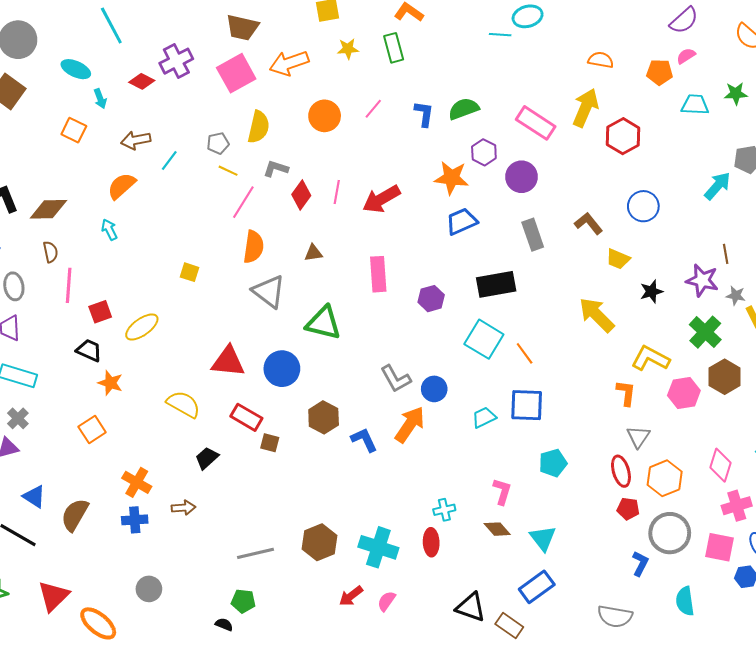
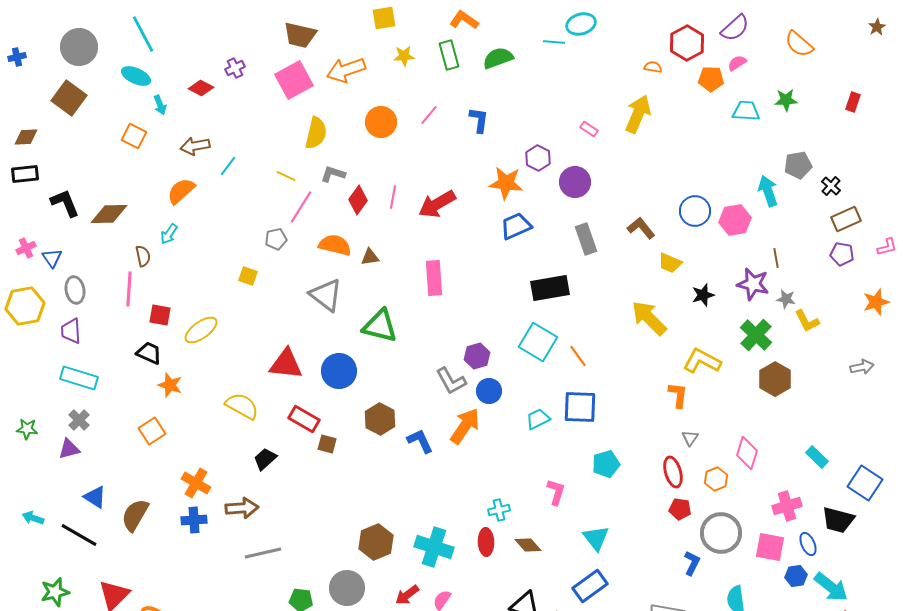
cyan line: (111, 25) -> (143, 34), moved
orange semicircle: (601, 60) -> (653, 67), size x0.7
purple cross: (176, 61) -> (235, 68), size x0.6
green semicircle: (464, 109) -> (498, 58), moved
pink rectangle: (536, 123) -> (589, 129), size x0.5
red hexagon: (623, 136) -> (687, 43), moved
gray pentagon: (218, 143) -> (276, 239), moved
cyan arrow: (717, 186) -> (768, 191), turned -60
cyan arrow: (109, 230) -> (169, 234), turned -120
orange semicircle: (253, 247) -> (335, 245), moved, turned -84
brown semicircle: (50, 252) -> (143, 256), moved
purple hexagon: (431, 299) -> (477, 356), moved
red square: (100, 312) -> (160, 315), turned 30
pink hexagon: (684, 393) -> (735, 220), moved
gray triangle: (638, 437) -> (690, 438), size x0.7
pink diamond: (720, 465) -> (747, 453), moved
orange hexagon: (665, 478) -> (716, 479), size x0.7
brown arrow: (183, 508) -> (242, 508), size x1.4
brown diamond: (497, 529) -> (528, 545), moved
gray line: (256, 553) -> (263, 553), moved
gray circle: (149, 589) -> (347, 588), moved, size x1.4

